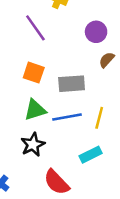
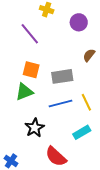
purple circle: (96, 32) -> (79, 22), moved
green triangle: (35, 110) -> (24, 92), moved
yellow line: (99, 118) -> (86, 102), turned -36

